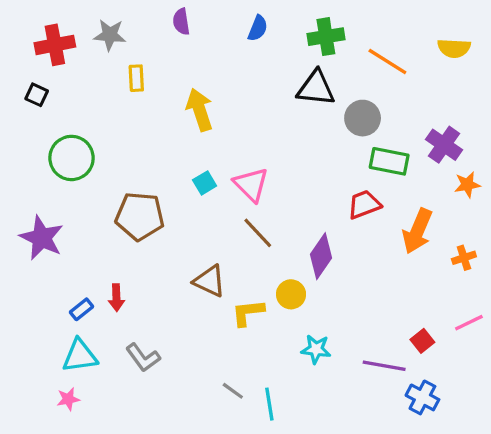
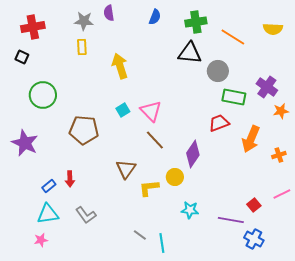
gray star: (110, 35) -> (84, 21), moved
brown triangle: (210, 281) -> (126, 169), turned 40

